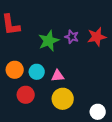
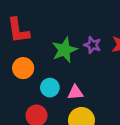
orange circle: (15, 70) -> (23, 68), moved

